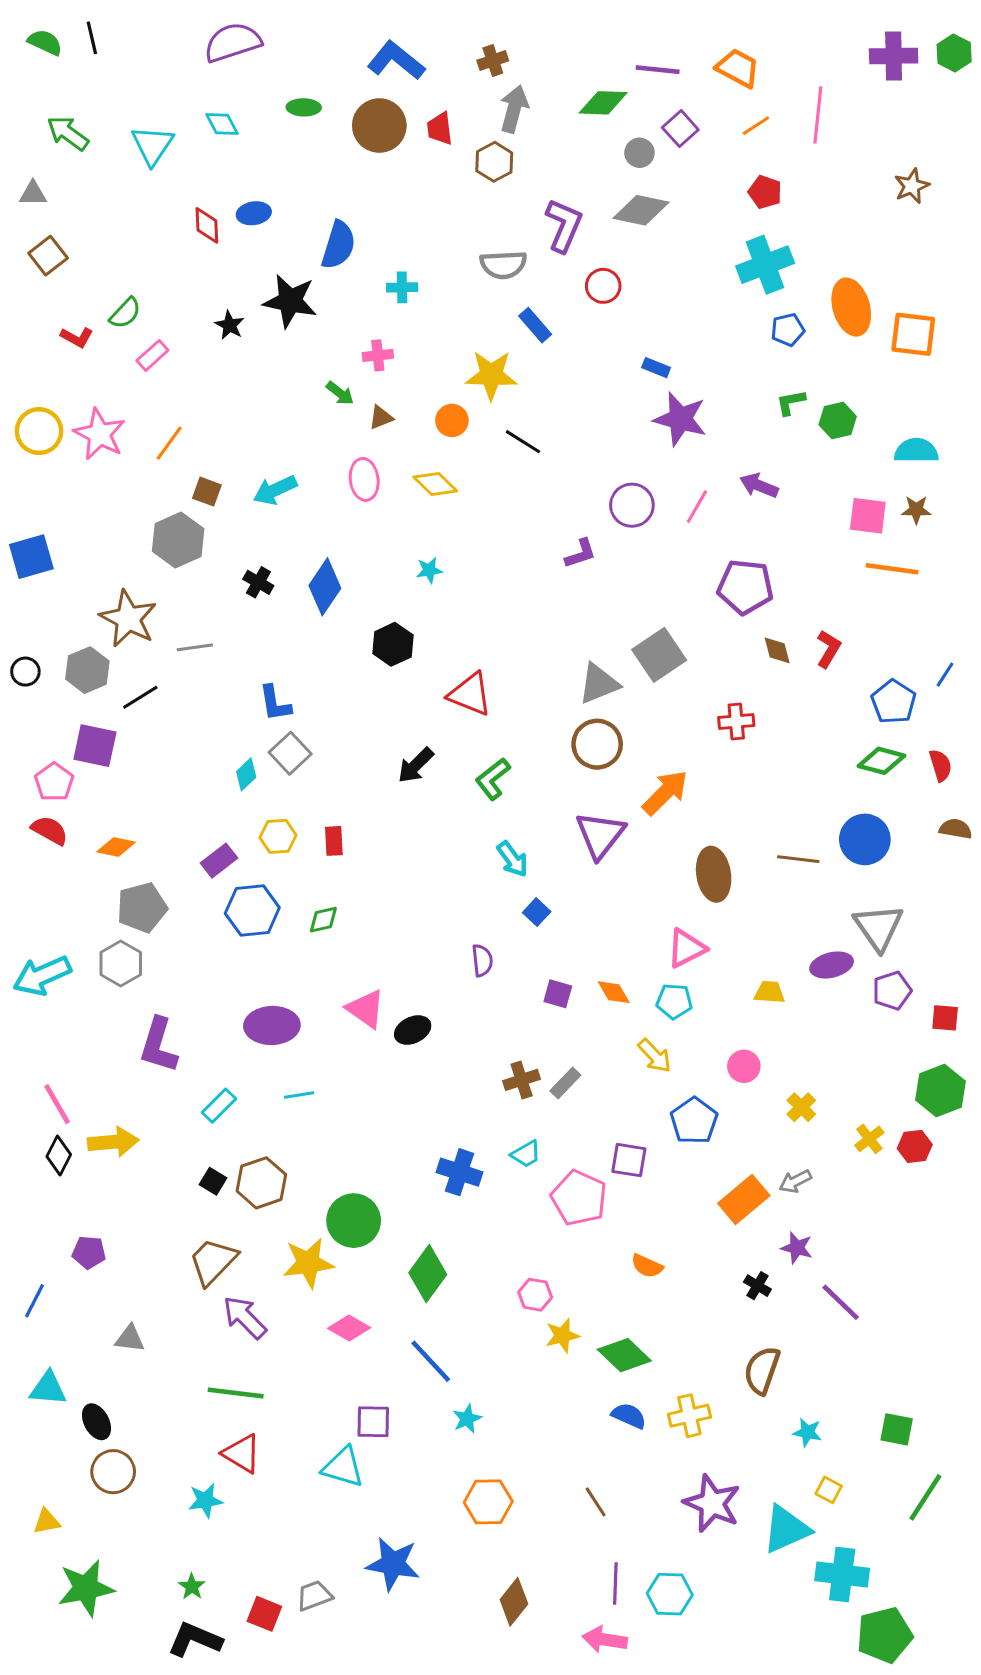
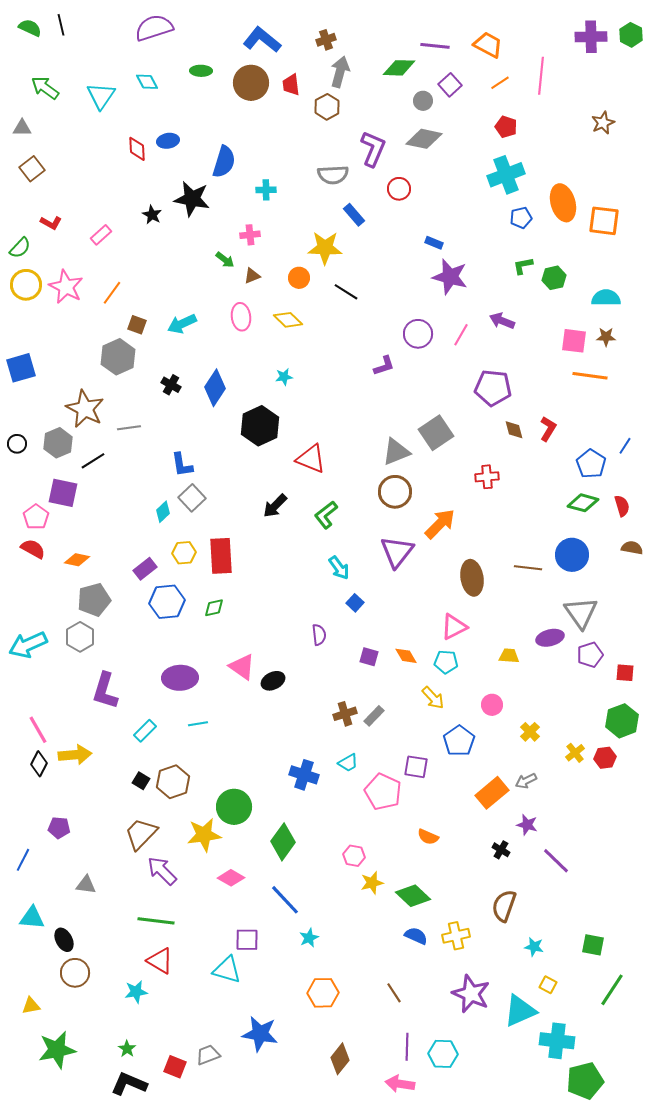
green semicircle: (125, 313) -> (20, 248), moved
black hexagon: (393, 644) -> (260, 426), size x1.4
red rectangle: (334, 841) -> (221, 556), size x1.8

